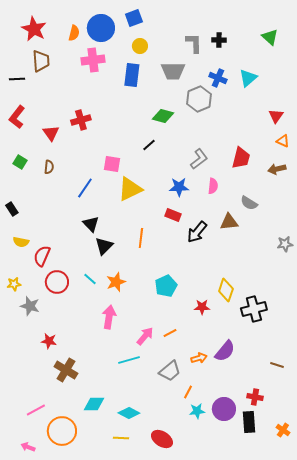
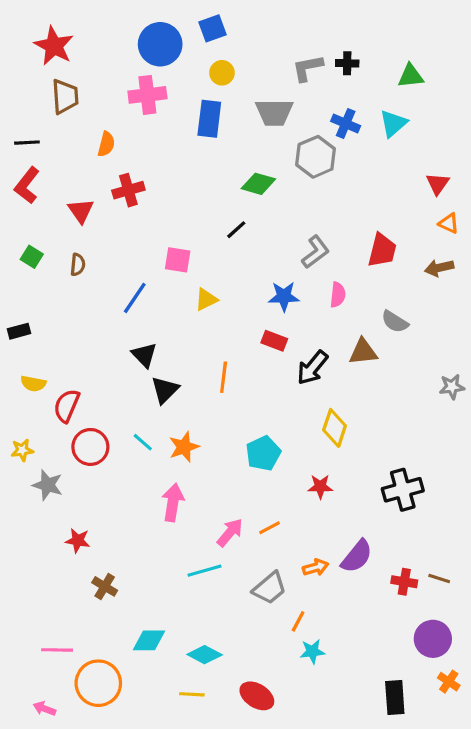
orange semicircle: (74, 33) -> (106, 144), moved
green triangle: (270, 37) -> (411, 76), moved, turned -48
gray L-shape: (194, 43) -> (308, 68), turned -100
black line: (17, 79) -> (27, 143), moved
yellow triangle: (130, 189) -> (206, 299), size x0.6
black rectangle: (12, 209) -> (19, 331), turned -72
yellow diamond: (226, 290) -> (335, 428), moved
brown cross: (66, 370) -> (105, 586), size x0.7
red cross: (255, 397) -> (404, 582), moved
purple circle: (224, 409) -> (433, 639), moved
pink line: (36, 410) -> (57, 650), turned 30
black rectangle: (249, 422) -> (395, 697), moved

